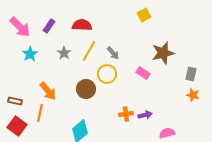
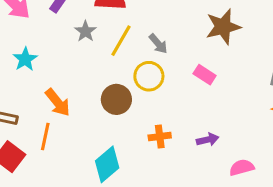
gray star: (64, 53) -> (85, 31), moved
brown star: (163, 53) -> (223, 27), moved
cyan star: (30, 54) -> (25, 59), moved
orange cross: (126, 114) -> (160, 137), moved

